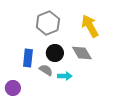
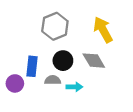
gray semicircle: (46, 70) -> (53, 80), turned -32
purple circle: (13, 88) -> (15, 83), moved

